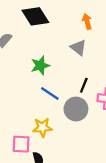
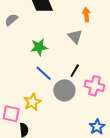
yellow star: (42, 127) -> (32, 102), turned -30

